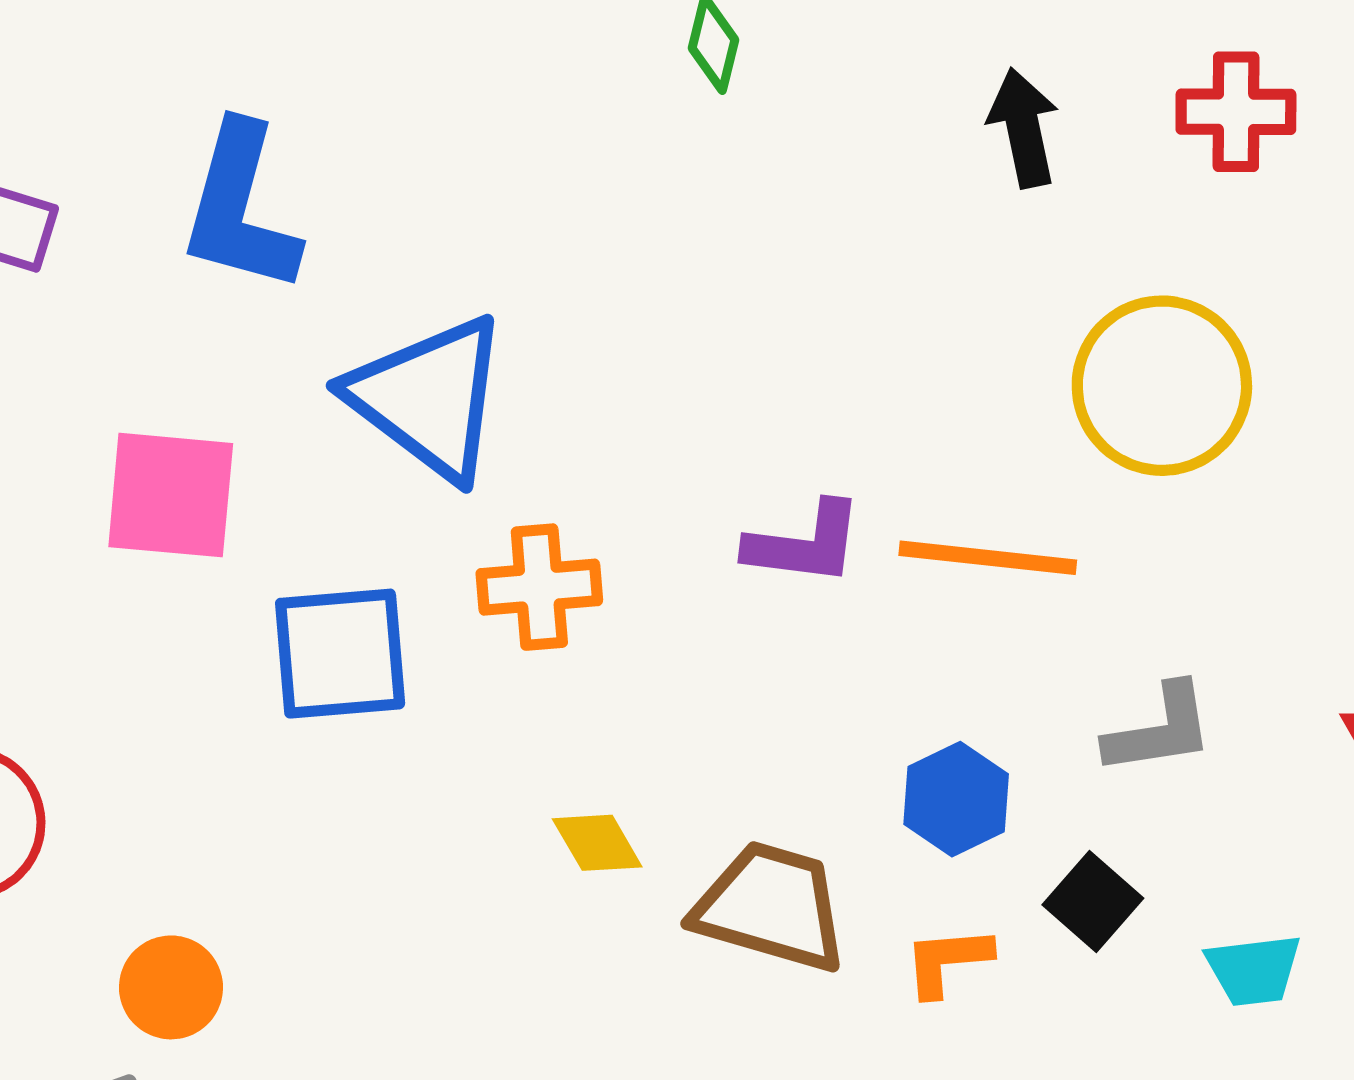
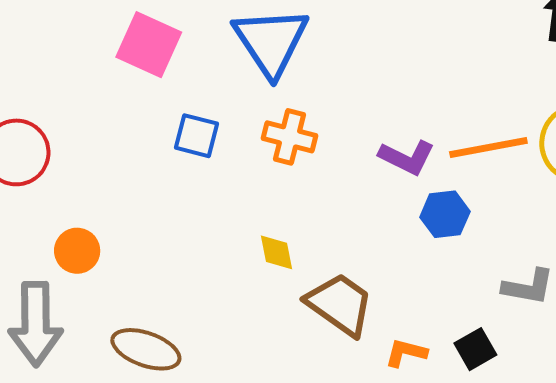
orange line: (988, 558) -> (488, 148), moved, turned -36
blue square: (340, 654) -> (196, 136), size x0.7
blue hexagon: (956, 799) -> (445, 214), moved

